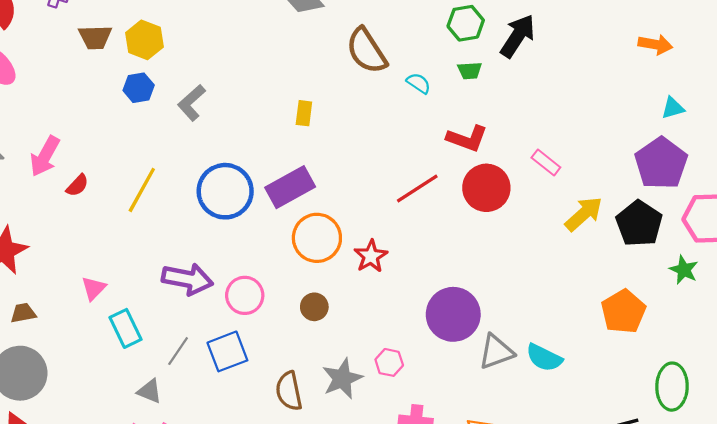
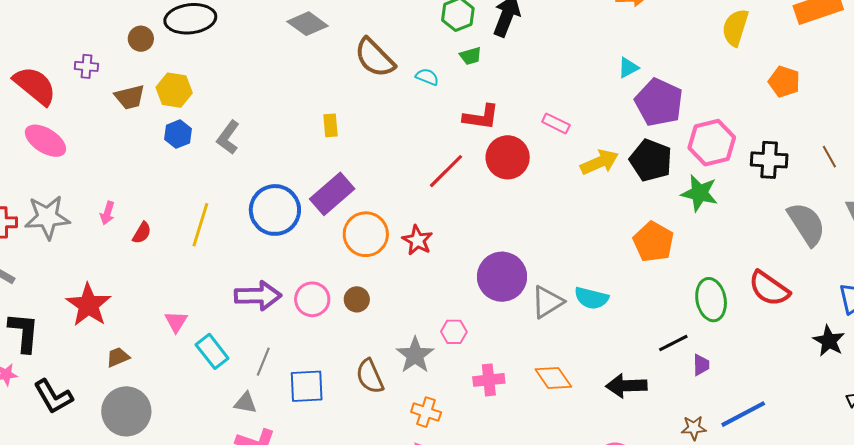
cyan triangle: (673, 108) -> (628, 68), moved
pink arrow: (45, 156) -> (107, 213), size x0.6
yellow arrow: (584, 214) -> (599, 162), turned 30
green star: (684, 270) -> (699, 193), size x1.4
brown circle: (314, 307) -> (357, 299), moved
blue square: (227, 351) -> (307, 386), moved, turned 30

